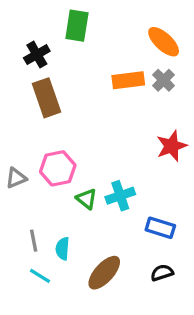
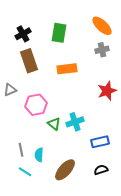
green rectangle: (77, 26) -> (59, 33), moved
orange rectangle: (128, 80) -> (67, 69), moved
gray cross: (164, 80) -> (102, 50), turned 32
gray triangle: (16, 178) -> (10, 90), moved
blue rectangle: (160, 228) -> (100, 142), turned -30

